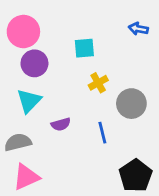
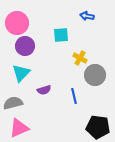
blue arrow: (138, 29) -> (87, 16), moved
yellow cross: (98, 83) -> (80, 58), moved, turned -32
black pentagon: (136, 176) -> (98, 127), turned -30

